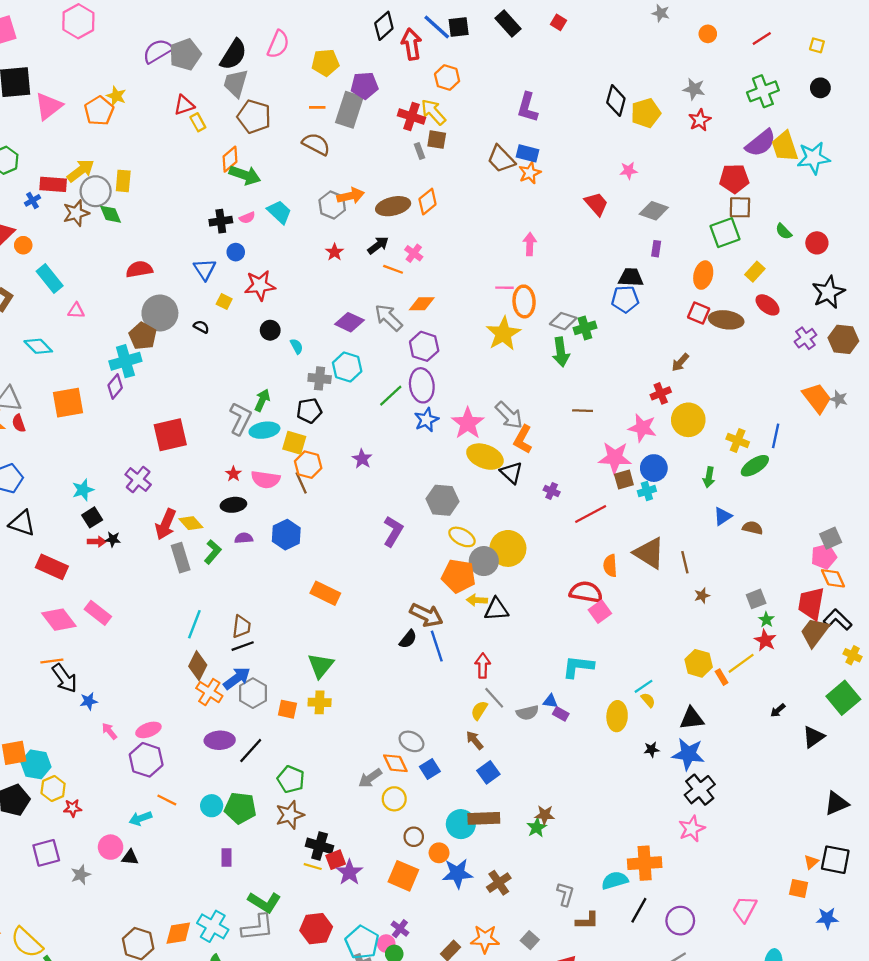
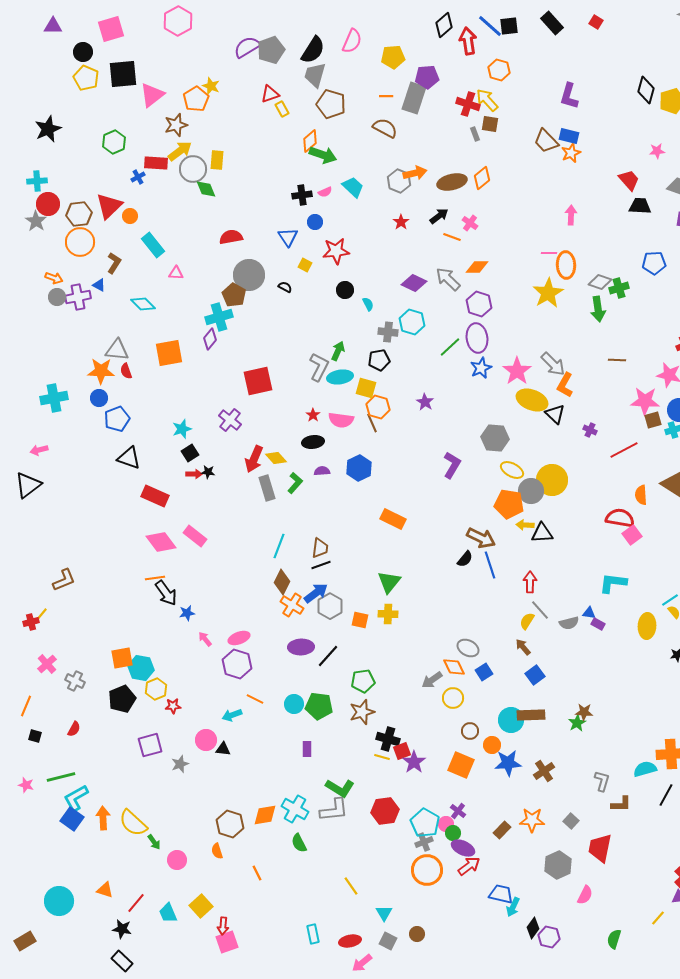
brown star: (76, 213) -> (176, 125), moved
black trapezoid: (631, 277) -> (640, 206), moved
green pentagon: (291, 779) -> (363, 681), turned -30

